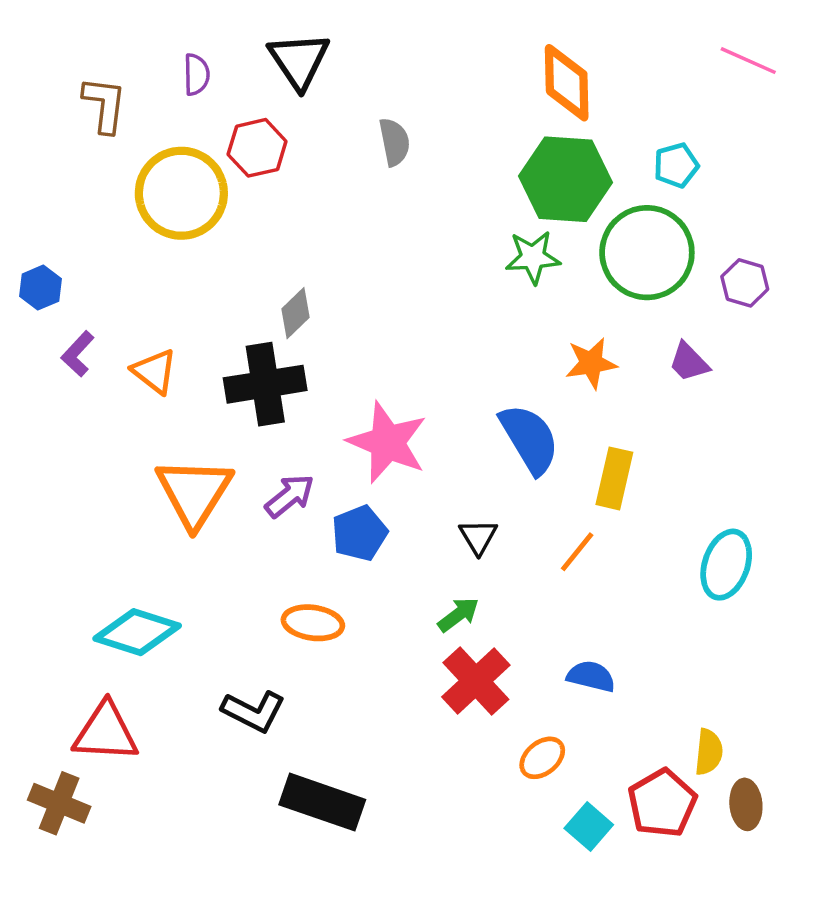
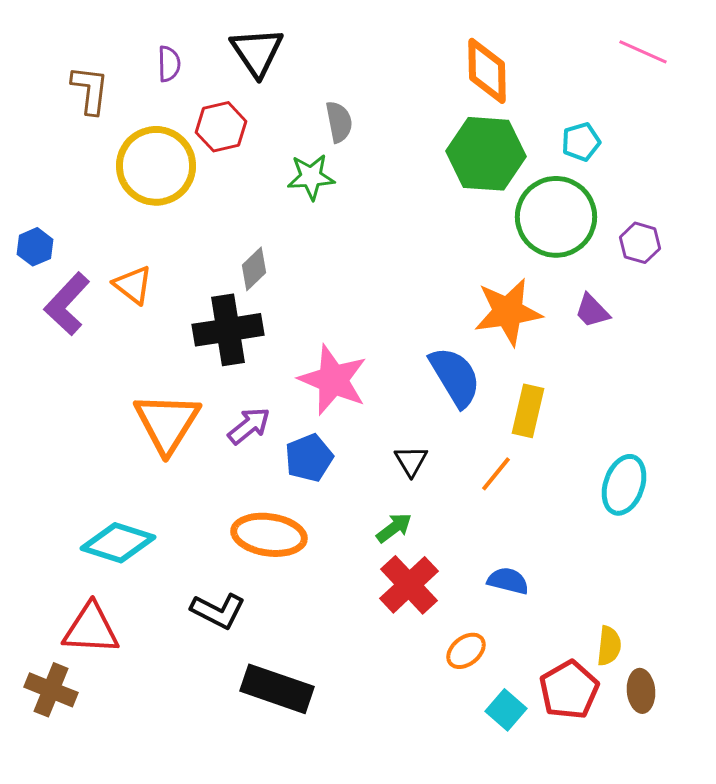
green star: (533, 257) -> (311, 177), moved
purple L-shape: (78, 354) -> (67, 304), size x1.6
orange star: (591, 363) -> (508, 312), size x1.5
orange triangle: (155, 371) -> (133, 285), moved
orange ellipse: (313, 623) -> (269, 535), size x1.4

